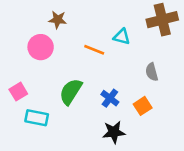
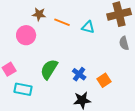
orange line: (94, 50) -> (62, 22), moved
gray semicircle: (152, 72) -> (124, 43), moved

